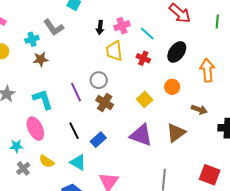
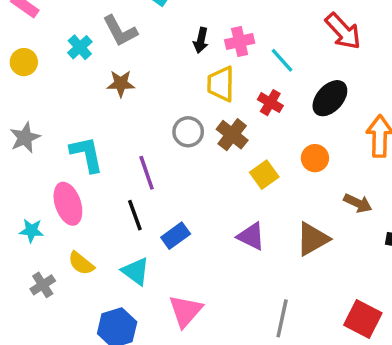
cyan cross: (32, 39) -> (80, 47), turned -32
brown star: (41, 59) -> (121, 84), moved
purple line: (76, 92) -> (147, 173), moved
brown cross: (105, 103) -> (232, 135), moved
purple triangle: (141, 135) -> (251, 236), size x0.7
gray cross: (23, 168) -> (43, 285), moved

